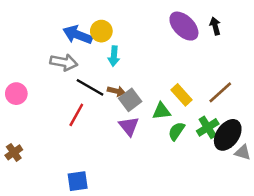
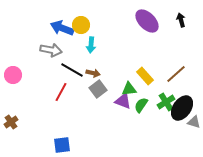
black arrow: (215, 26) -> (181, 20), moved
gray square: (130, 100) -> (98, 89), moved
purple triangle: (129, 126) -> (123, 101), moved, turned -30

